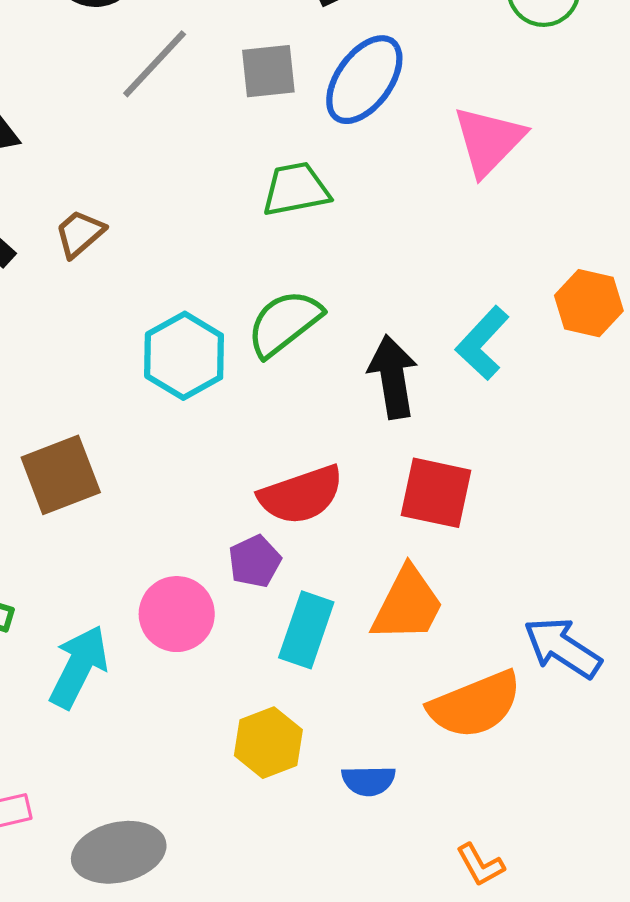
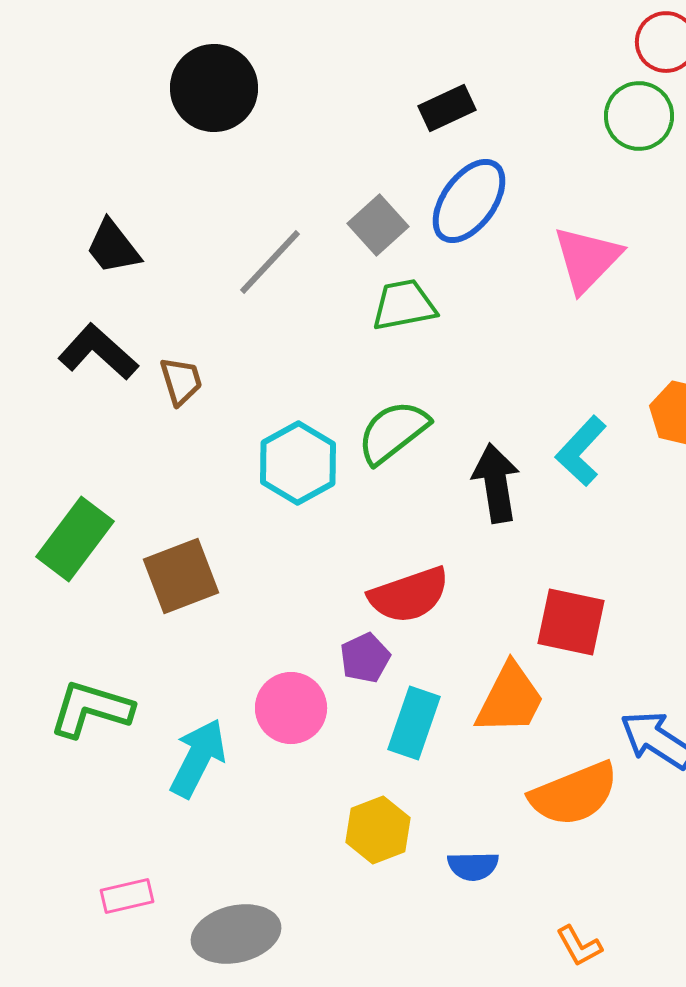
gray line: (155, 64) -> (270, 262), moved
gray square: (268, 71) -> (378, 225), moved, turned -36
brown trapezoid: (80, 233) -> (181, 381), moved, turned 114
red square: (436, 493) -> (571, 622), moved

